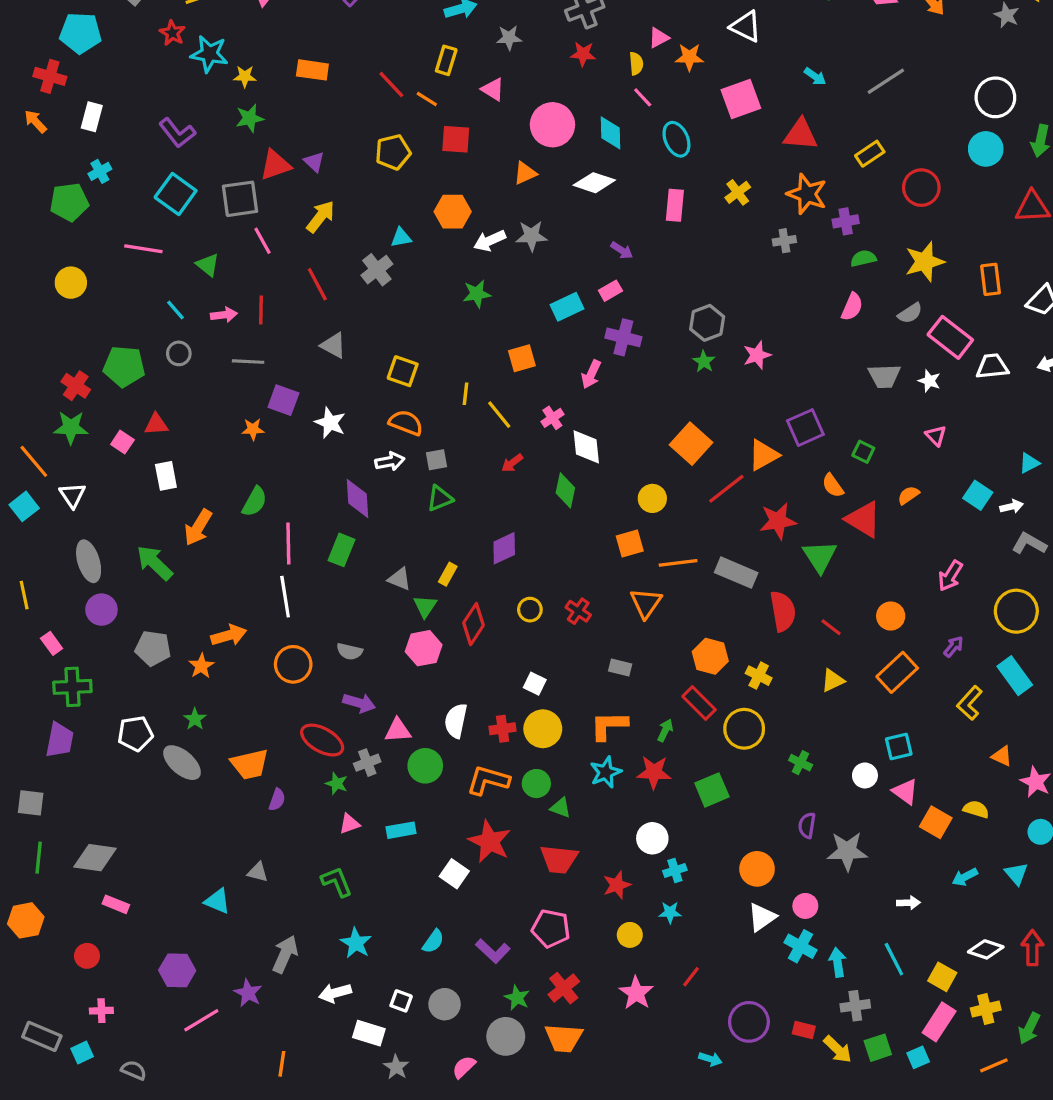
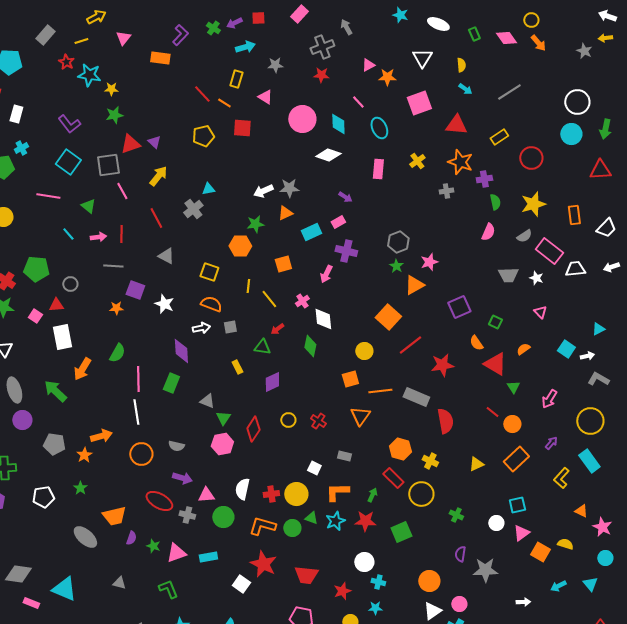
white triangle: (746, 26) -> (422, 58), turned 35
yellow semicircle: (636, 64) -> (461, 65), moved
orange rectangle: (312, 70) -> (160, 58), moved
orange triangle: (525, 173) -> (285, 213), moved
orange hexagon: (453, 212) -> (240, 246), moved
green semicircle: (863, 258) -> (495, 202), turned 91
gray circle: (179, 353) -> (70, 284), moved
orange triangle: (763, 455) -> (414, 285), moved
white rectangle: (166, 476) -> (62, 337), size x1.4
green triangle: (440, 498) -> (262, 347), moved, turned 30
green triangle: (820, 556) -> (513, 387), moved, size x0.6
yellow rectangle: (448, 574) -> (237, 367), moved, turned -56
red line: (831, 627) -> (492, 412), moved
white square: (535, 684) -> (314, 468), moved
gray ellipse: (182, 763) -> (85, 537), moved
gray cross: (367, 763) -> (187, 515), turned 35
green star: (337, 784) -> (153, 546), moved
pink triangle: (905, 792) -> (521, 533), turned 48
green triangle: (561, 808) -> (311, 518), moved
pink triangle: (350, 824) -> (176, 553), size x1.5
cyan cross: (675, 870) -> (378, 582), turned 32
cyan triangle: (217, 901) -> (64, 589), moved, size x1.5

